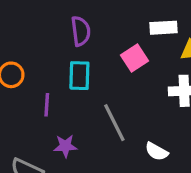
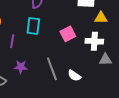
pink square: (134, 58) -> (68, 34), moved
gray line: (114, 123) -> (52, 69), moved

